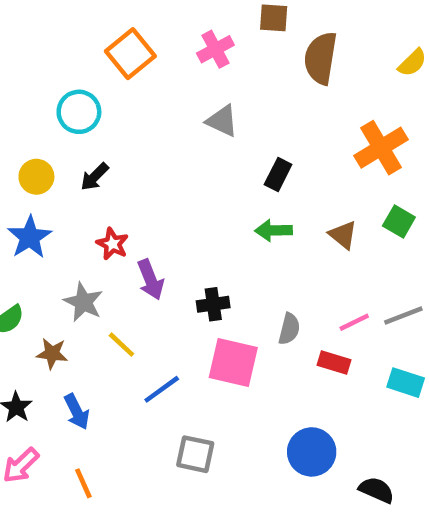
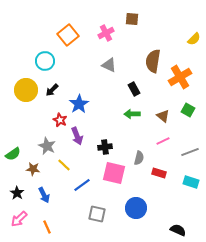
brown semicircle: (321, 58) -> (153, 61), moved
black rectangle: (278, 174) -> (134, 89), turned -56
yellow circle: (36, 177) -> (26, 90), size x1.5
blue star: (30, 237) -> (79, 104), moved
pink line: (354, 322) -> (163, 141), moved
blue circle: (312, 452) -> (136, 208), moved

